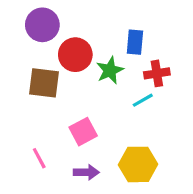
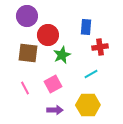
green star: (110, 70) -> (62, 55), moved
cyan line: (143, 100) -> (91, 74), moved
pink line: (39, 158) -> (25, 88), moved

